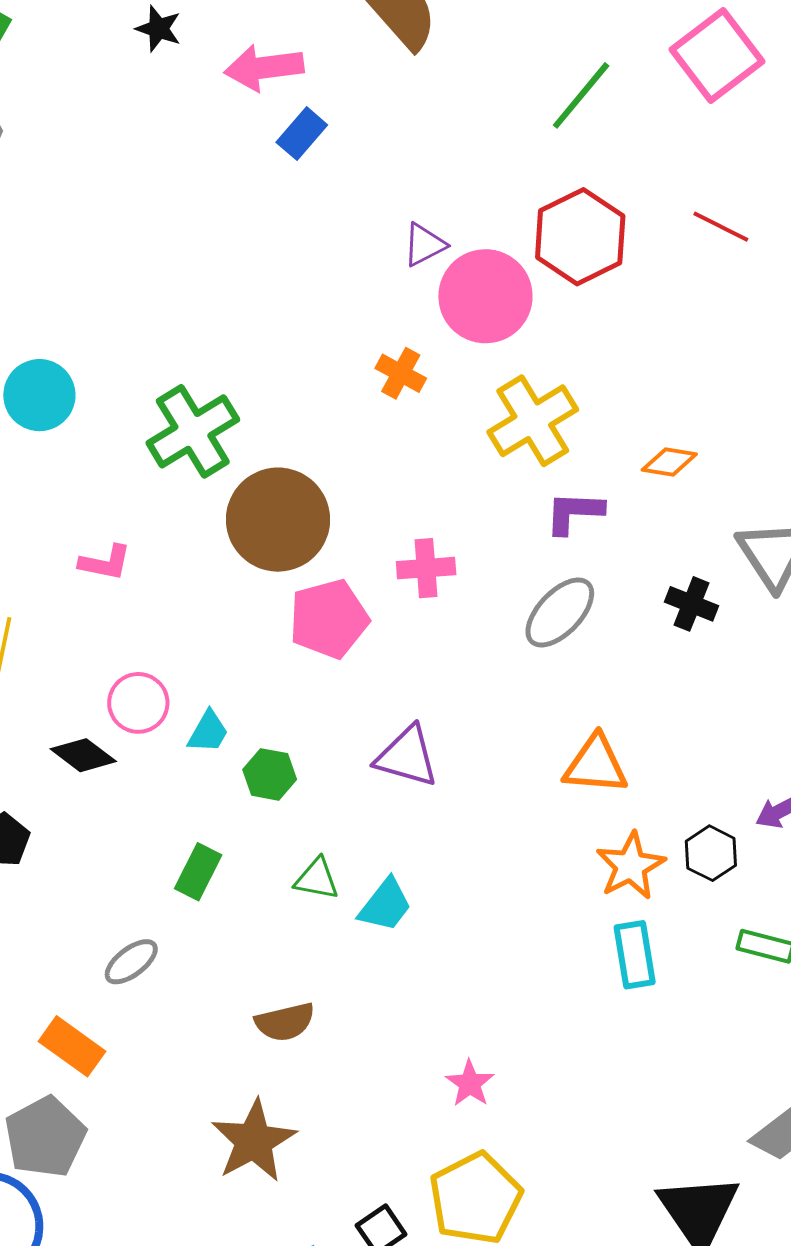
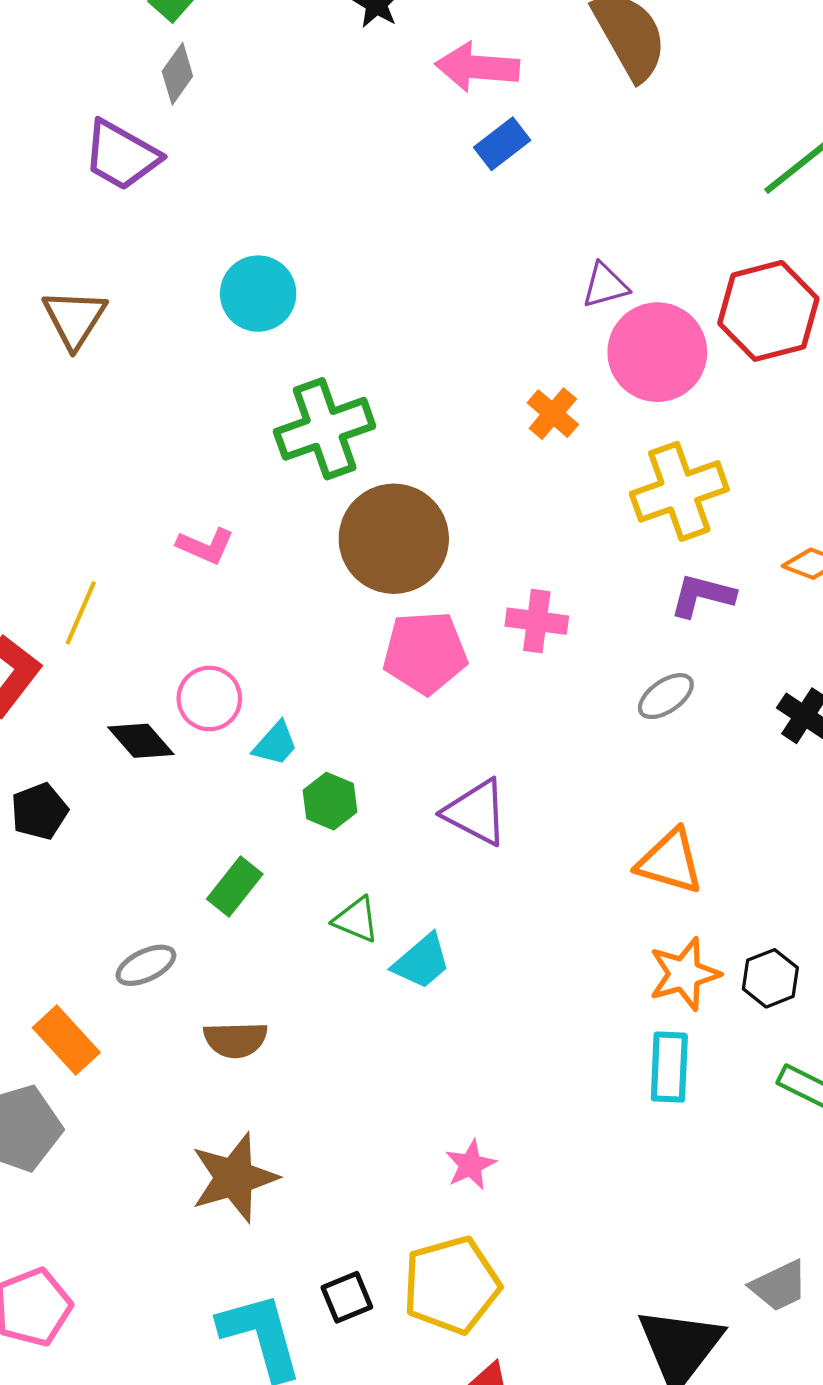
cyan circle: (39, 395) -> (258, 294), moved
gray ellipse: (560, 612) -> (666, 696), size x0.7
brown semicircle: (285, 1022) -> (235, 1040), moved

